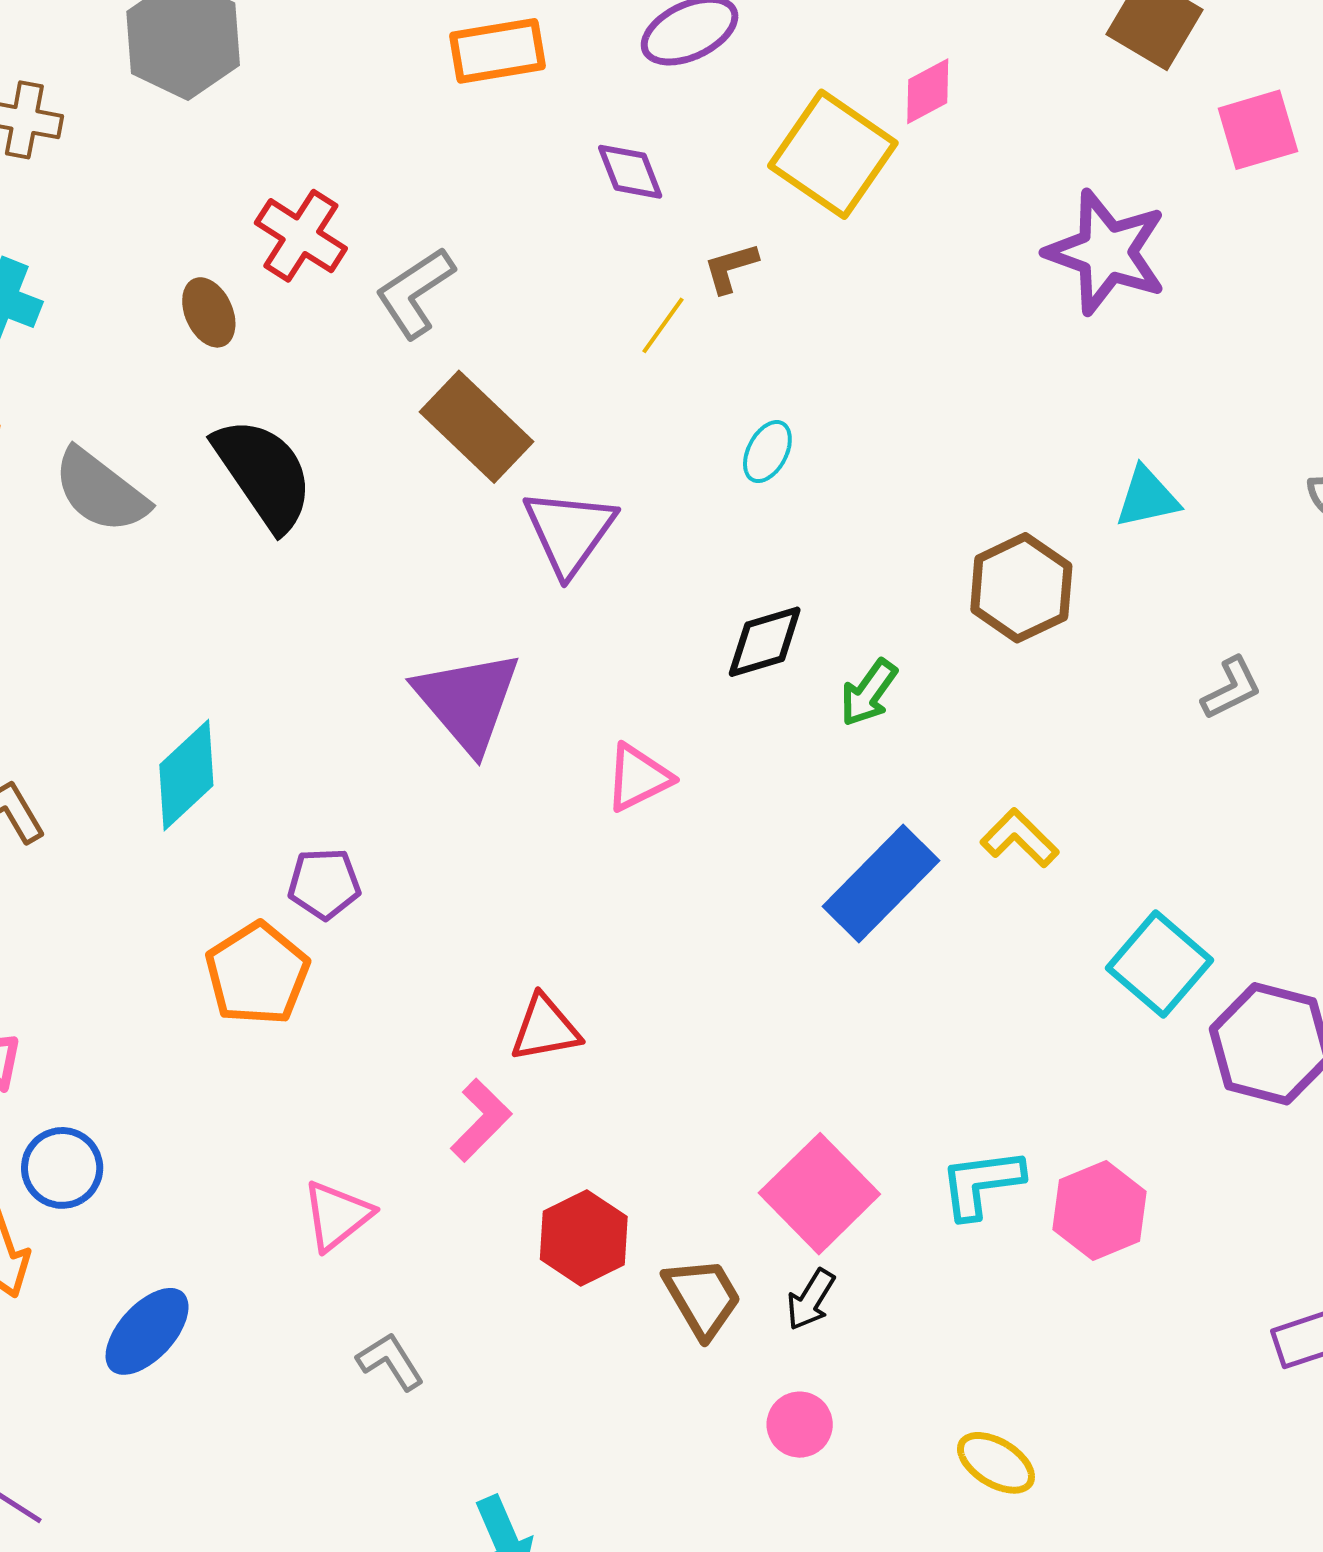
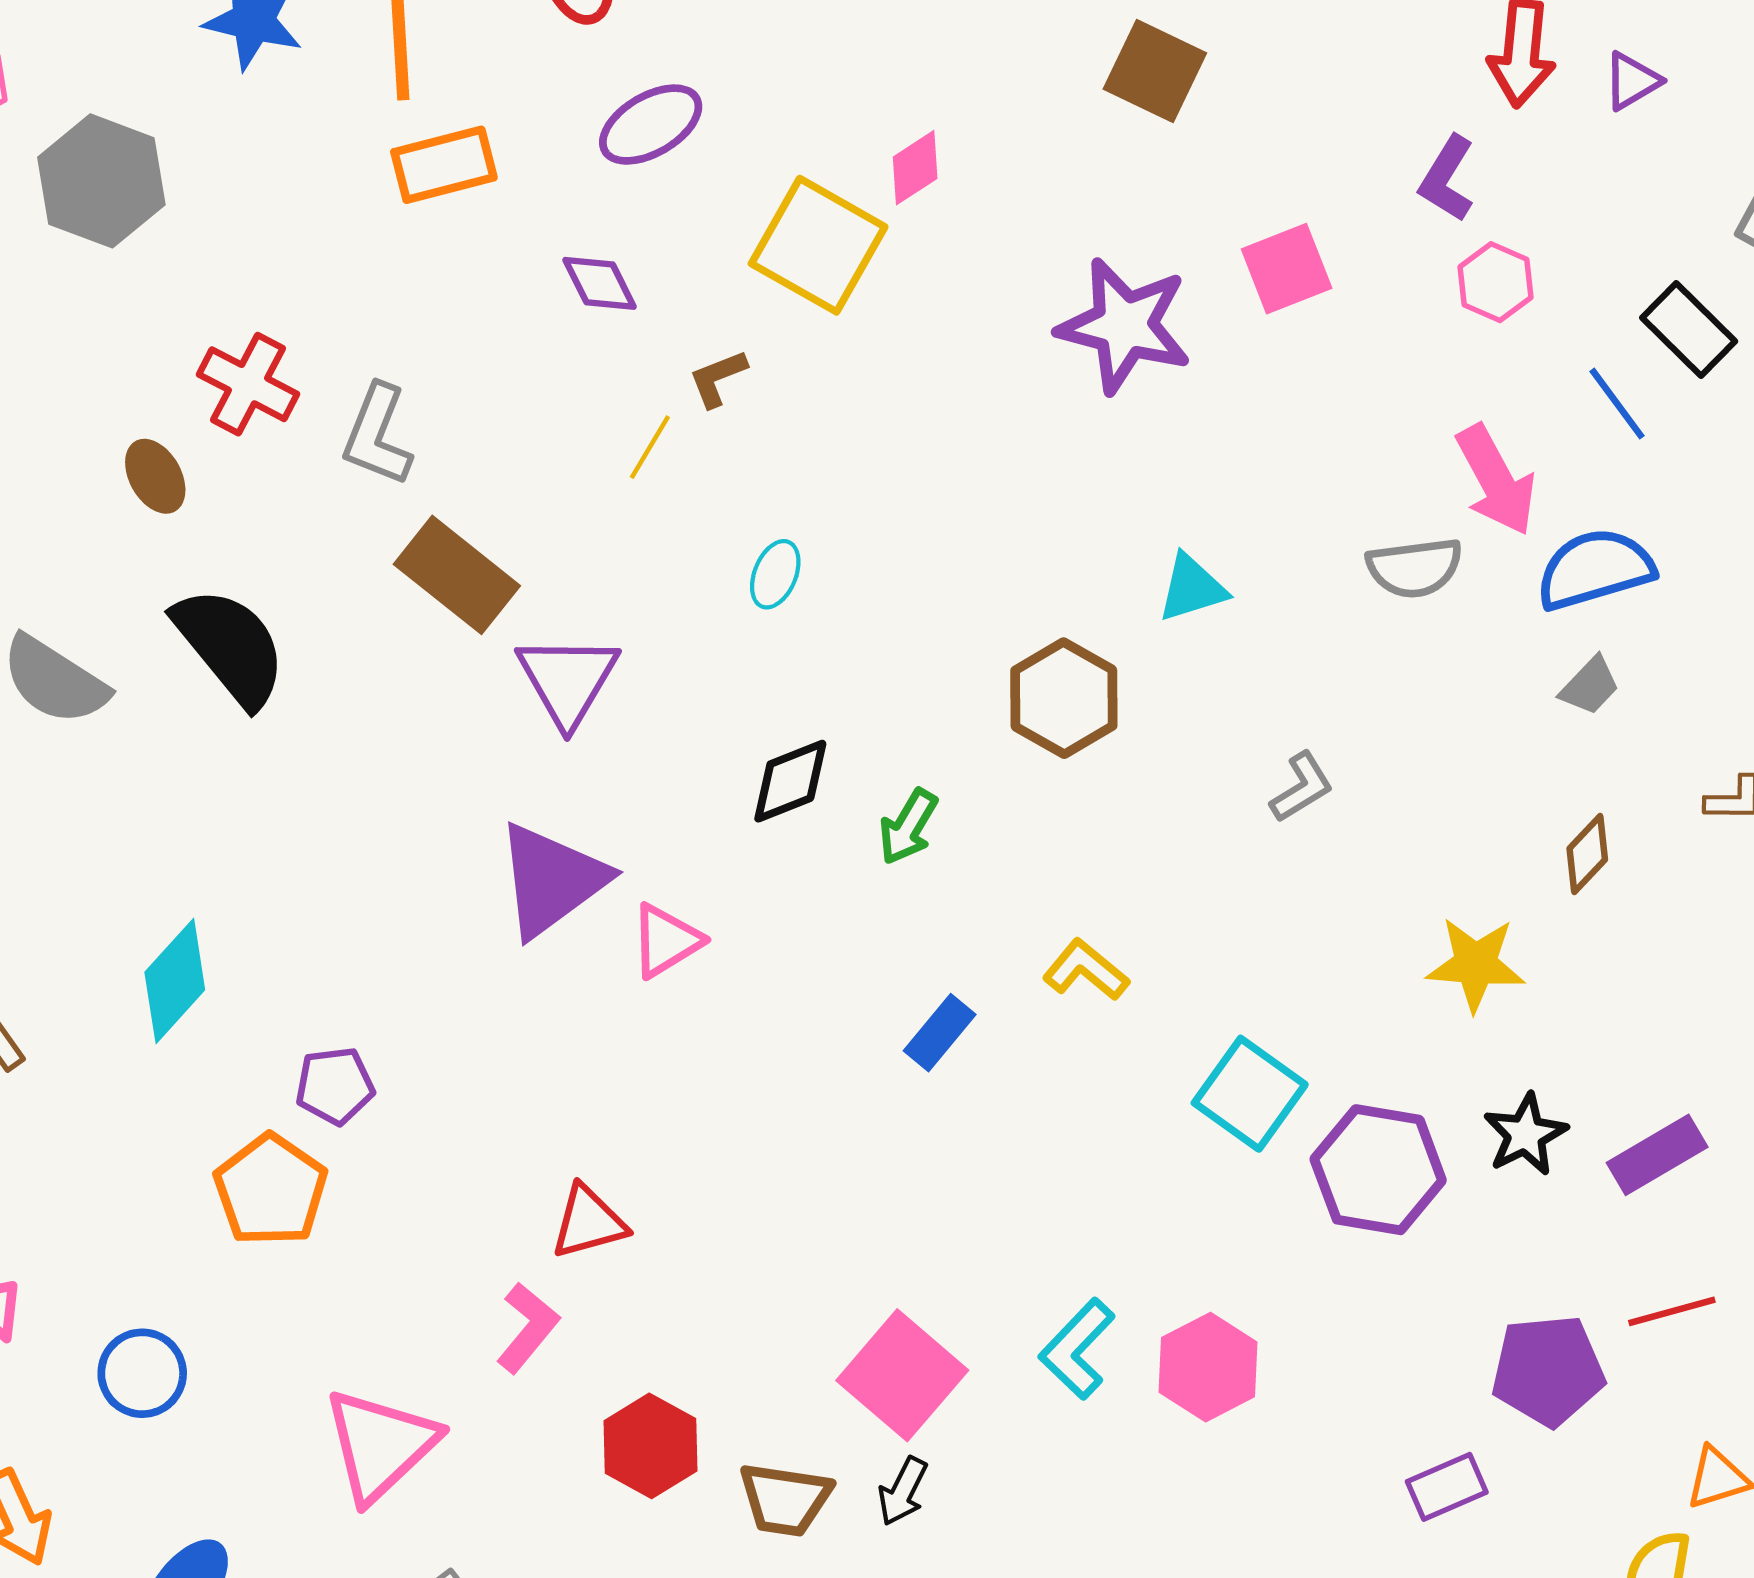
pink square: (1258, 130) -> (1287, 269), moved
gray L-shape: (415, 293) -> (377, 435), turned -30
purple triangle: (468, 701) -> (552, 880), moved, turned 39
blue rectangle: (881, 884) -> (940, 1033), size x0.6
blue circle: (62, 1168) -> (142, 1373), moved
cyan L-shape: (981, 1183) -> (1077, 1349), turned -34
pink triangle: (337, 1215) -> (380, 1445), size x1.5
brown trapezoid: (702, 1298) -> (785, 1499), turned 134

